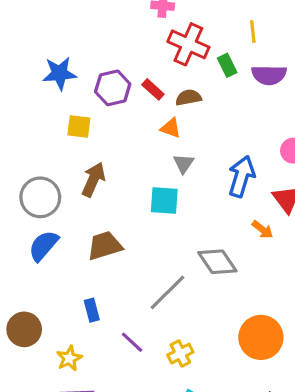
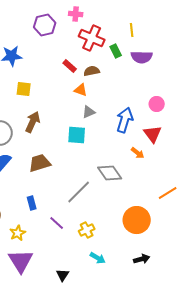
purple hexagon: (113, 88) -> (45, 25), moved
gray triangle: (184, 164) -> (89, 112), turned 32

